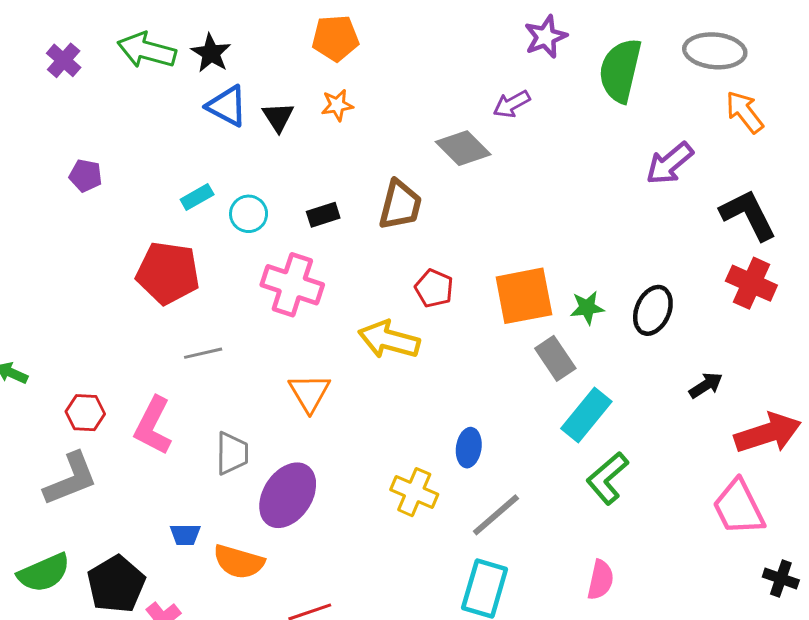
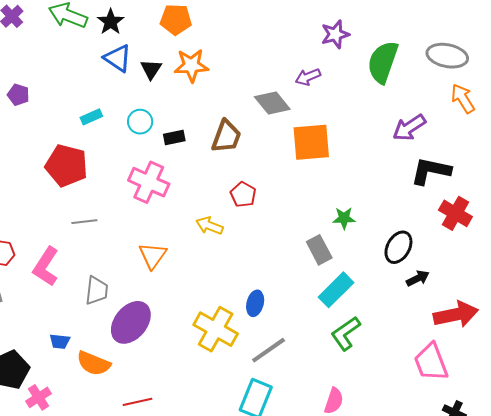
orange pentagon: (335, 38) -> (176, 19), moved
orange star: (337, 105) -> (191, 65), size x1.6
cyan circle: (249, 214) -> (140, 122), moved
black L-shape: (748, 215) -> (431, 171), moved, turned -57
orange square: (524, 296) -> (311, 142), moved
black ellipse: (653, 310) -> (398, 247), moved
yellow arrow: (389, 340) -> (209, 226), size x0.7
yellow cross: (414, 492) -> (216, 329), size x1.4

